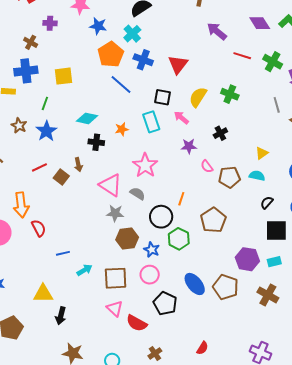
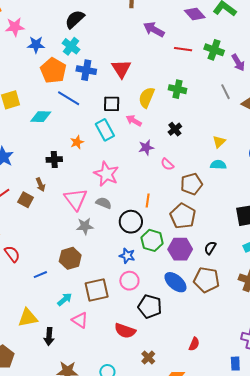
cyan diamond: (87, 118) -> (41, 117), moved
brown pentagon: (229, 177) -> (191, 184), moved
pink triangle: (111, 185) -> (76, 199), turned 30
black semicircle: (267, 203) -> (210, 248), moved
brown hexagon: (127, 238) -> (70, 258), moved
purple hexagon: (247, 259) -> (180, 249), moved
cyan arrow: (84, 270) -> (65, 299), moved
pink triangle: (115, 308) -> (80, 320), moved

